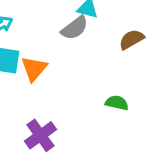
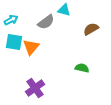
gray semicircle: (75, 28) -> (46, 22), moved

